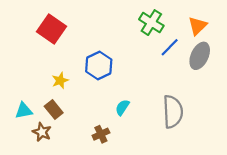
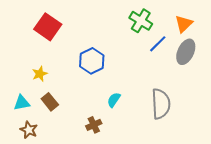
yellow star: (60, 81) -> (40, 74), moved
brown star: (42, 132) -> (29, 130), moved

